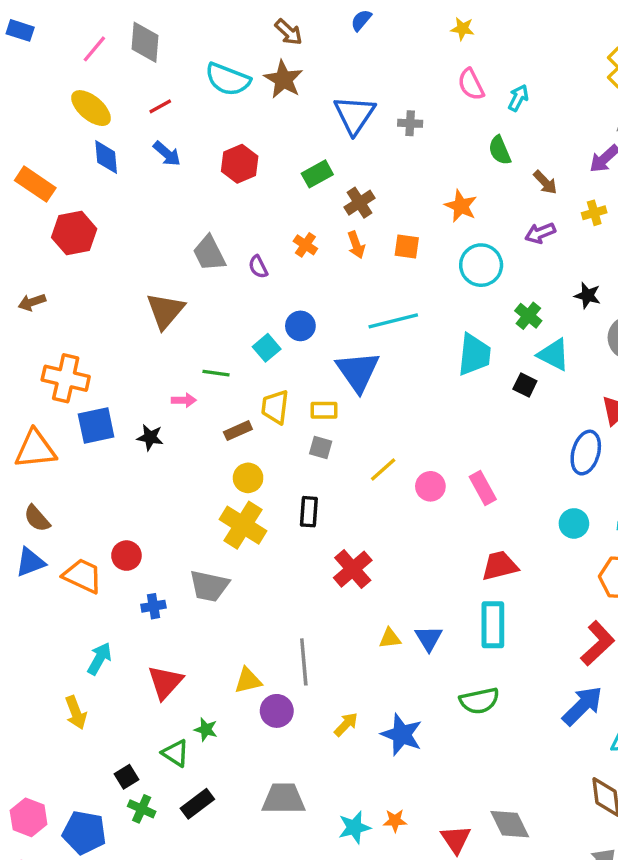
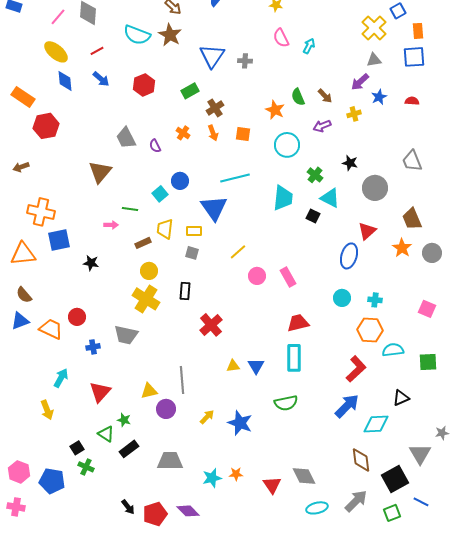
green semicircle: (500, 150) -> (298, 97), moved
black star: (150, 437) -> (91, 263), moved
yellow line: (383, 469) -> (238, 252), moved
black rectangle: (197, 804) -> (129, 449), moved

